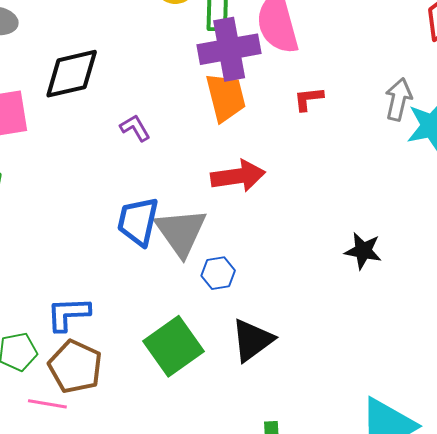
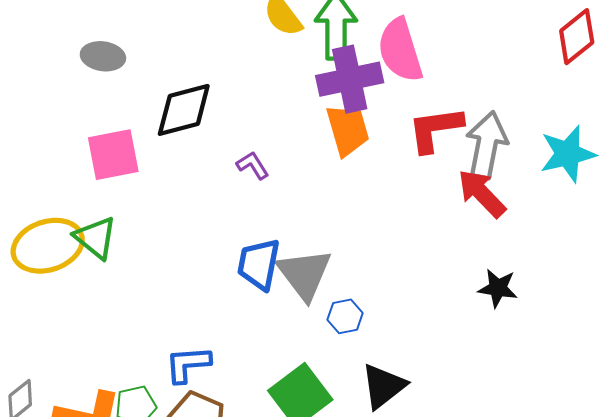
red L-shape: (308, 99) -> (435, 129), size x1.8
gray arrow: (398, 99) -> (487, 145), moved, size x1.5
red arrow: (238, 176) -> (482, 193), moved, turned -124

